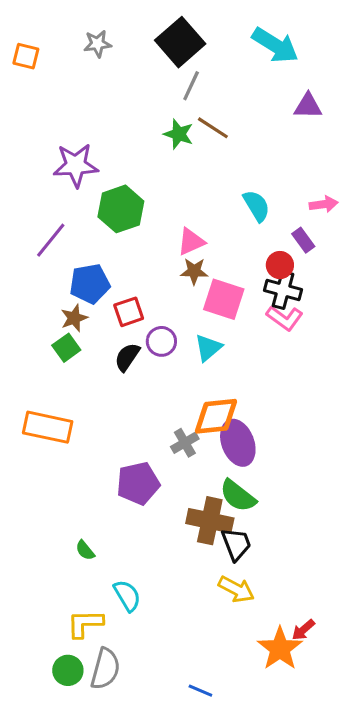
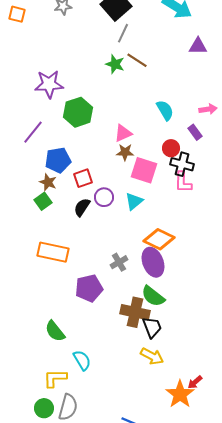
red circle: (280, 265) -> (171, 148), moved
brown star: (74, 318) -> (48, 182), turned -30
pink L-shape: (285, 318) -> (183, 182), turned 55
orange diamond: (216, 416) -> (159, 239), moved, turned 32
orange rectangle: (48, 427) -> (53, 252), moved
green semicircle: (85, 550) -> (55, 331), size x1.6

